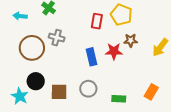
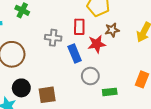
red rectangle: (97, 21) -> (79, 27), moved
gray cross: (57, 38) -> (53, 38), moved
gray circle: (88, 89) -> (90, 76), moved

